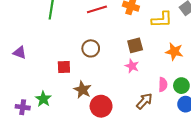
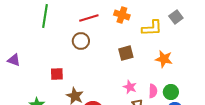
brown circle: (91, 48) -> (81, 41), moved
pink star: (132, 66) -> (130, 87), moved

